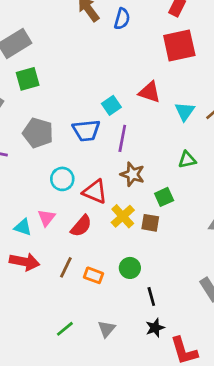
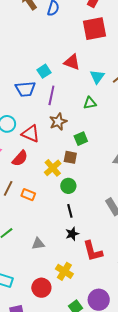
green triangle: (187, 160) -> (90, 103), moved
brown star: (132, 174) -> (58, 122), turned 30
yellow cross: (123, 216) -> (53, 168), moved
green circle: (130, 268) -> (68, 186), moved
gray triangle: (107, 329) -> (38, 244), moved, turned 40

